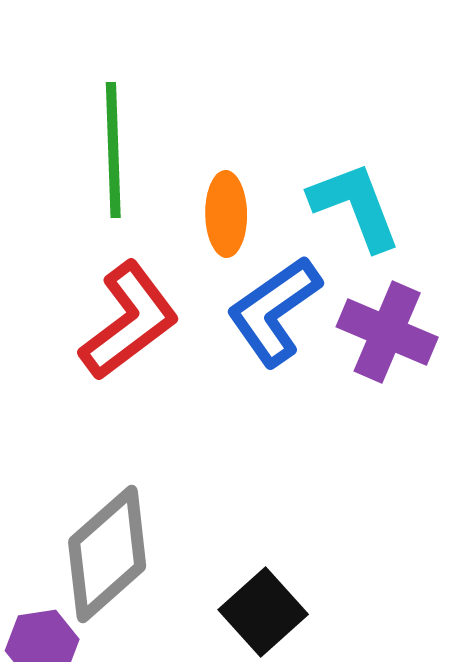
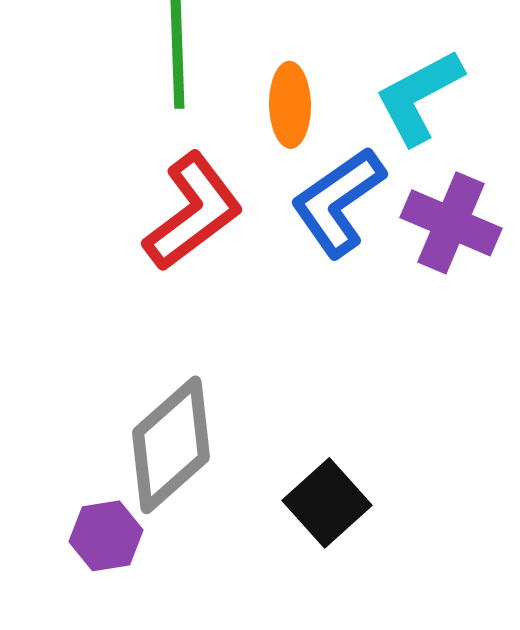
cyan L-shape: (355, 206) -> (419, 97), turned -97

